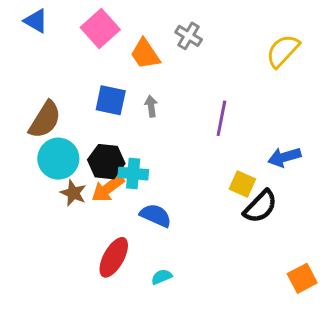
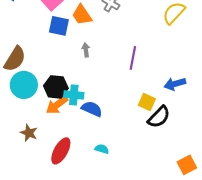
blue square: (111, 100) -> (59, 26), moved
brown star: (73, 193) -> (29, 133), moved
blue semicircle: (156, 215) -> (92, 109), moved
cyan semicircle: (162, 277) -> (102, 149), moved, turned 40

